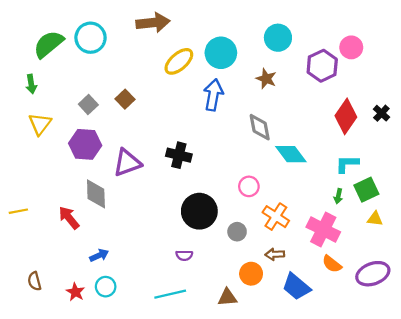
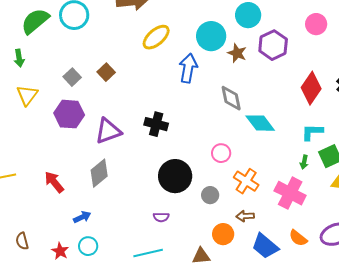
cyan circle: (221, 53) -> (211, 36), moved
purple hexagon: (322, 66) -> (273, 45), moved
gray diamond: (96, 194) -> (99, 173), moved, turned 52
orange semicircle: (332, 264) -> (298, 238), moved

